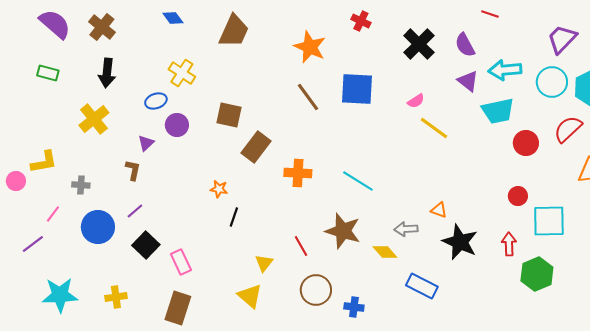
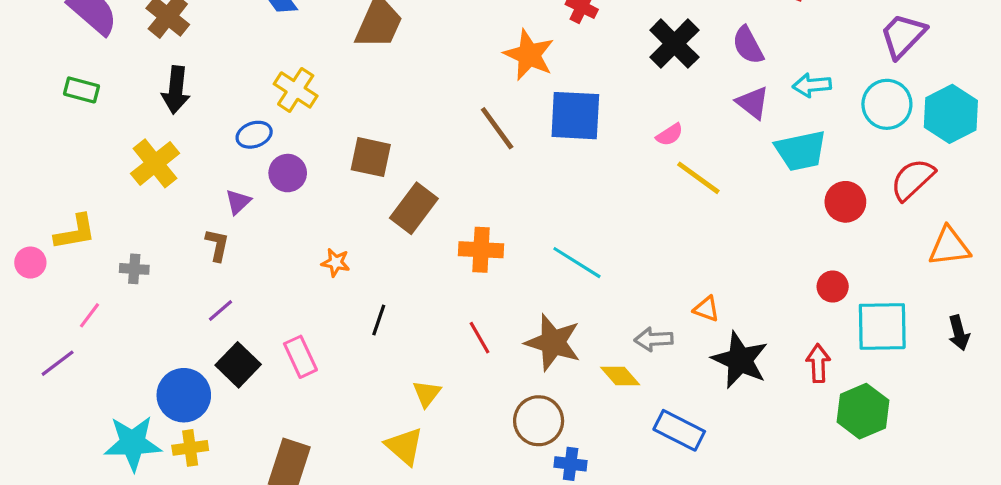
orange star: (310, 47) -> (529, 55), moved
cyan arrow: (505, 70) -> (812, 85), size x0.7
orange star: (219, 189) -> (336, 263), moved
blue circle: (98, 227) -> (184, 395), moved
red line: (301, 246) -> (479, 338), moved
pink rectangle: (181, 262) -> (300, 357), moved
brown circle: (316, 290) -> (539, 421), moved
cyan star: (60, 295) -> (133, 443), moved

